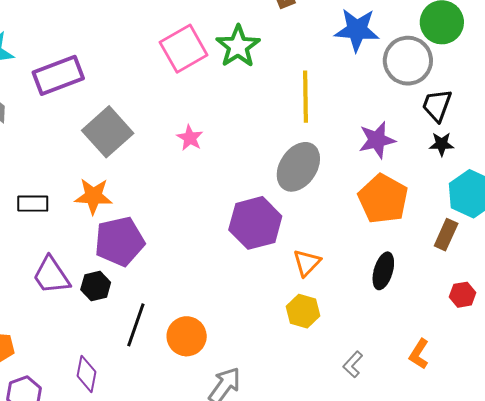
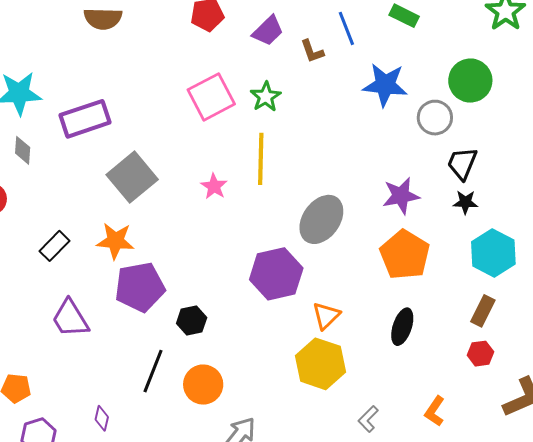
green star: (238, 46) -> (266, 97), size x0.7
gray circle: (408, 61) -> (435, 118), size x0.7
yellow line: (306, 97) -> (261, 159), moved
black rectangle: (33, 204) -> (55, 246), turned -48
brown rectangle: (446, 235) -> (483, 311), moved
black hexagon: (96, 286) -> (192, 320), moved
yellow hexagon: (303, 311) -> (320, 364), size x1.5
purple diamond: (87, 374) -> (102, 418), size x0.7

